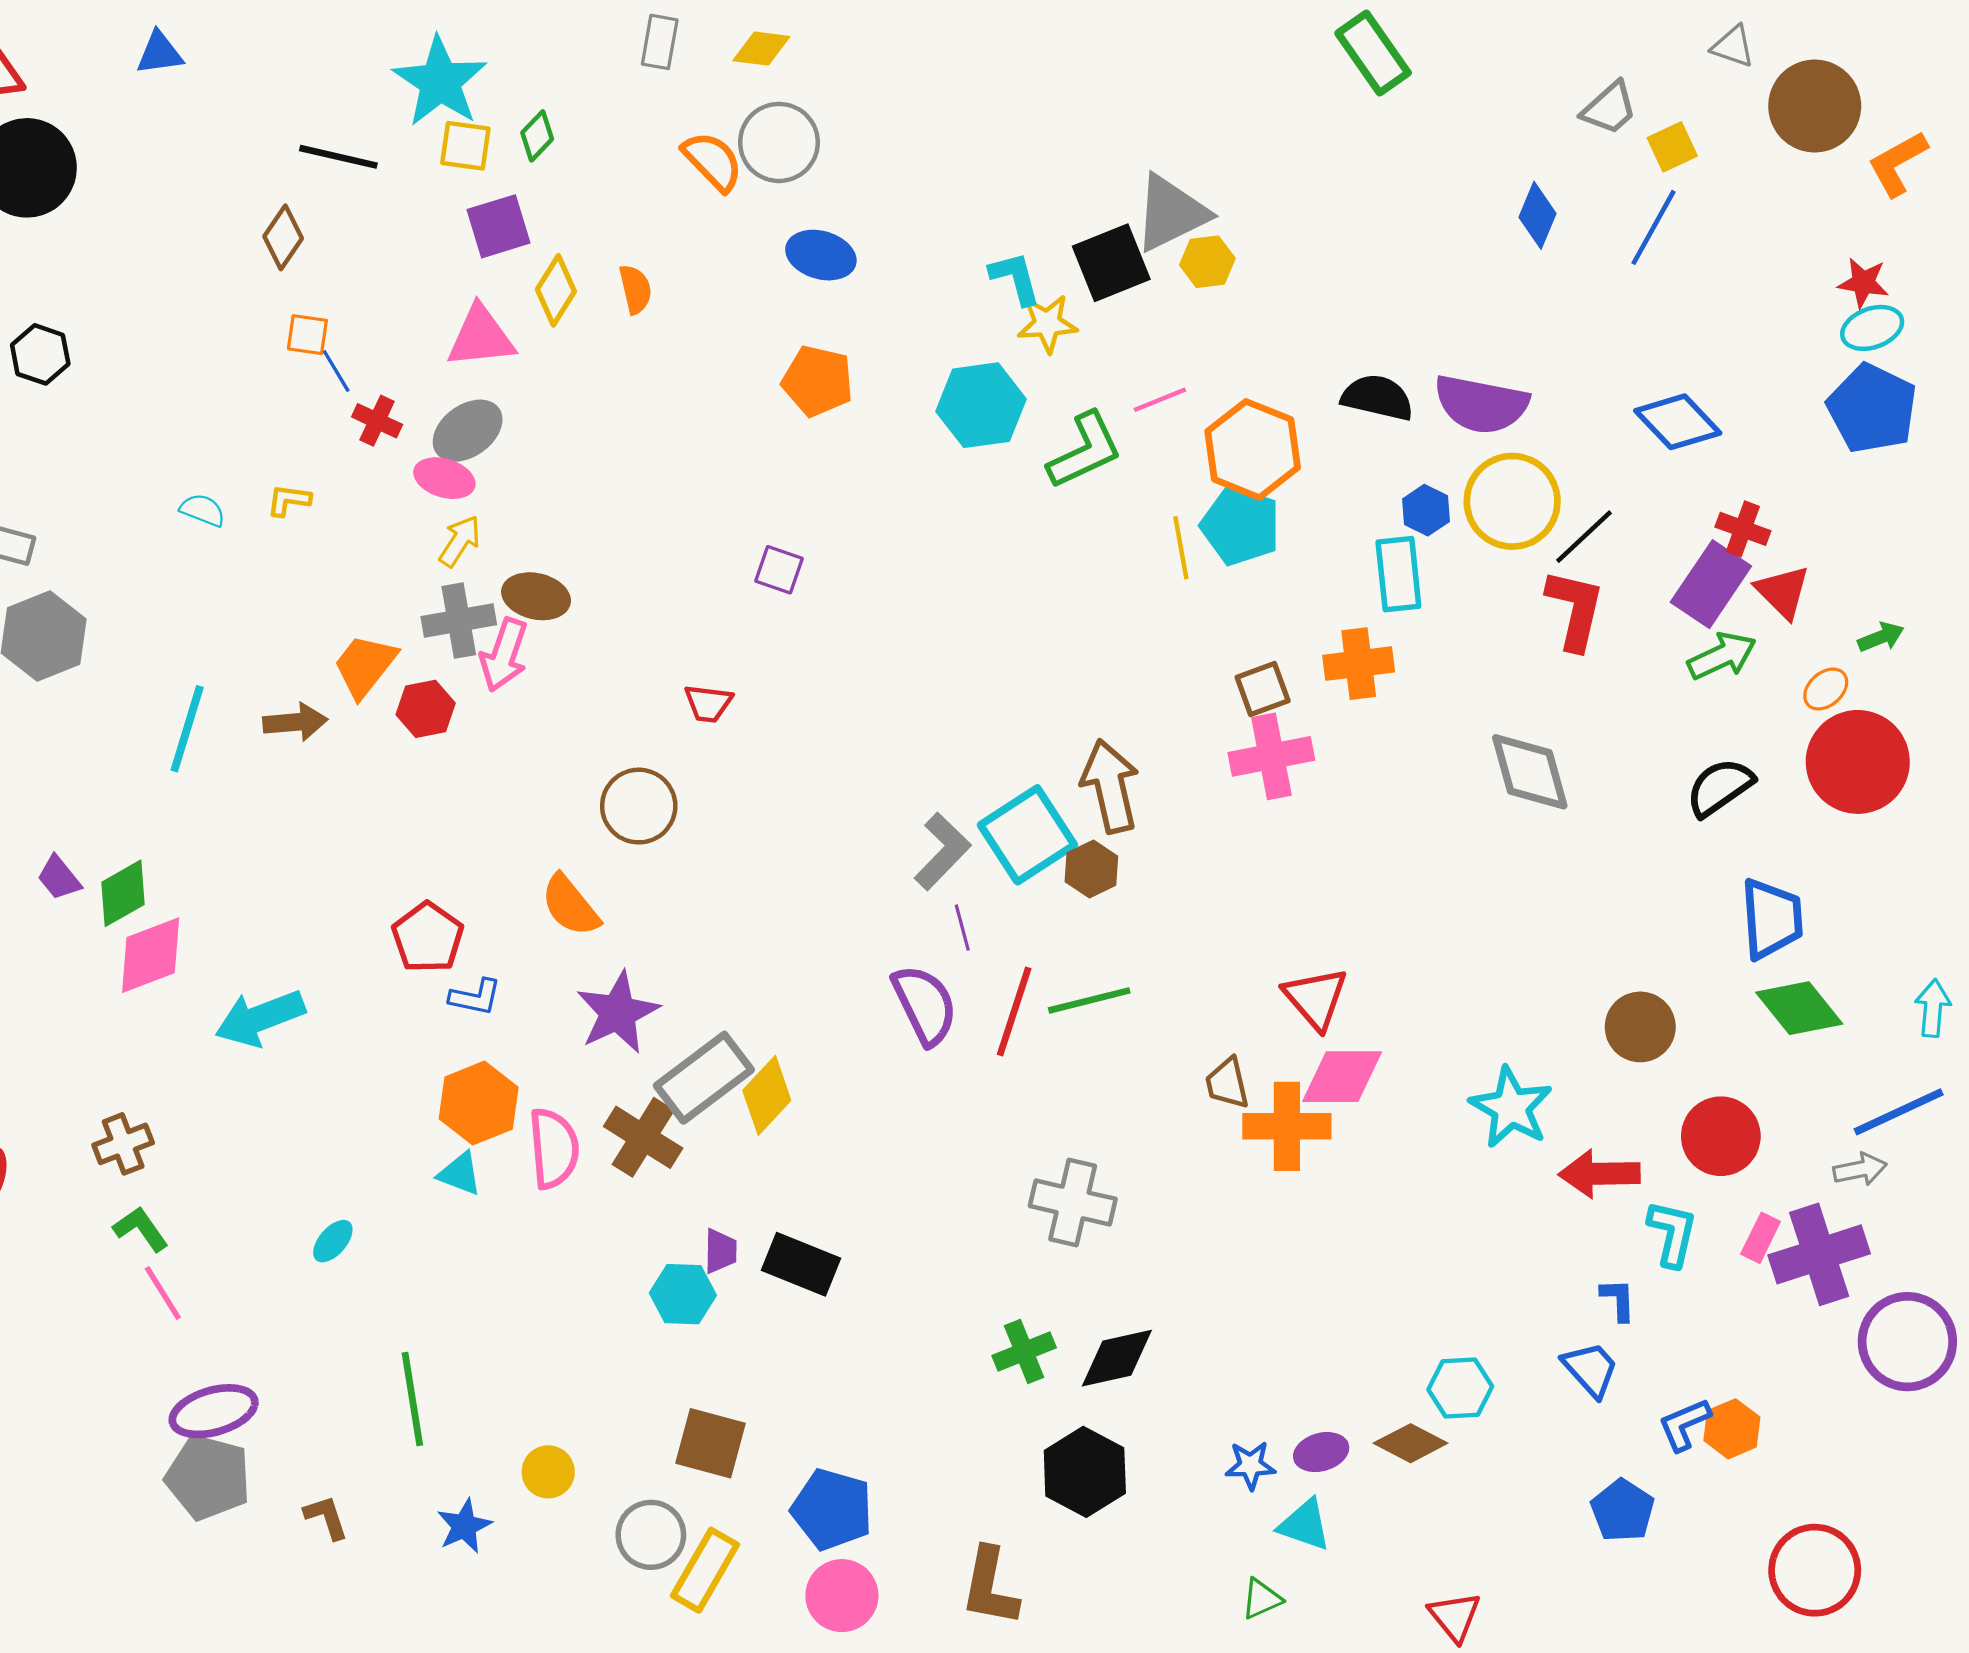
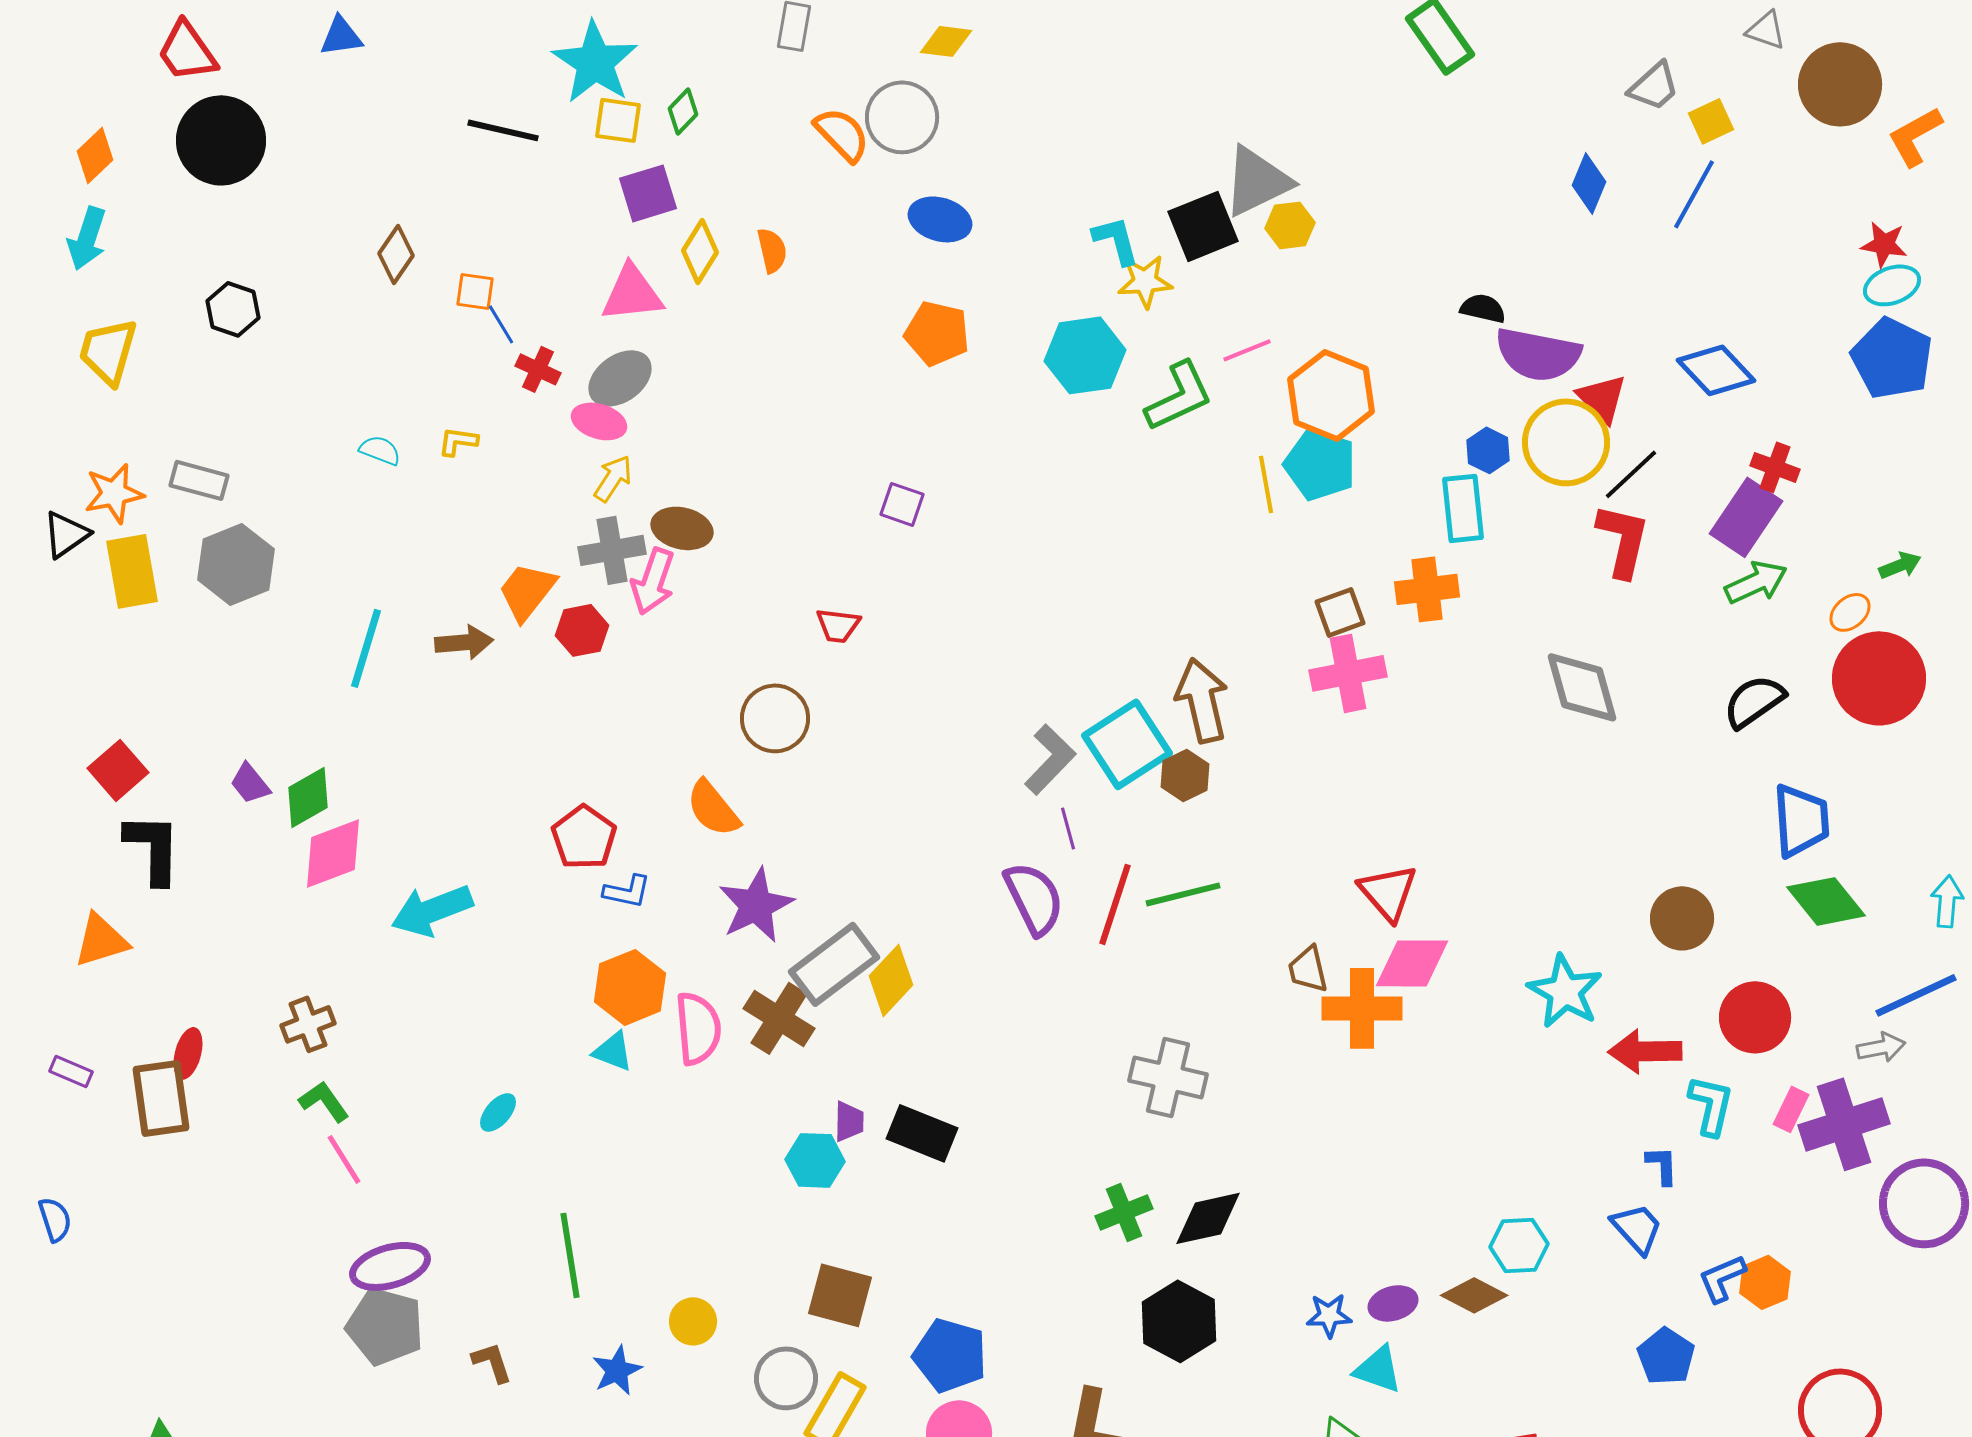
yellow diamond: (761, 49) -> (946, 41), moved
brown diamond: (283, 237) -> (396, 254), moved
black semicircle: (1377, 398) -> (1483, 308), moved, size x0.7
red triangle: (1783, 592) -> (1602, 398), moved

